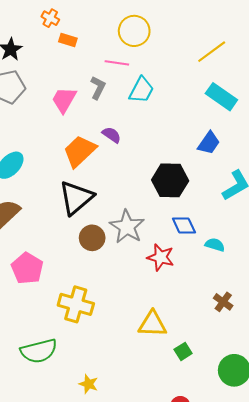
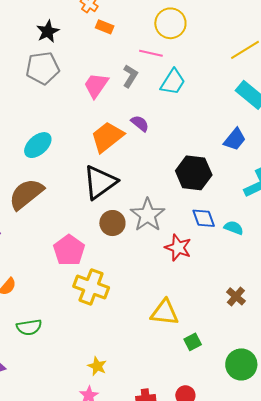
cyan semicircle: (215, 245) -> (234, 228), moved
pink pentagon: (27, 268) -> (69, 250), moved
green semicircle: (39, 351) -> (29, 327), moved, size x0.7

